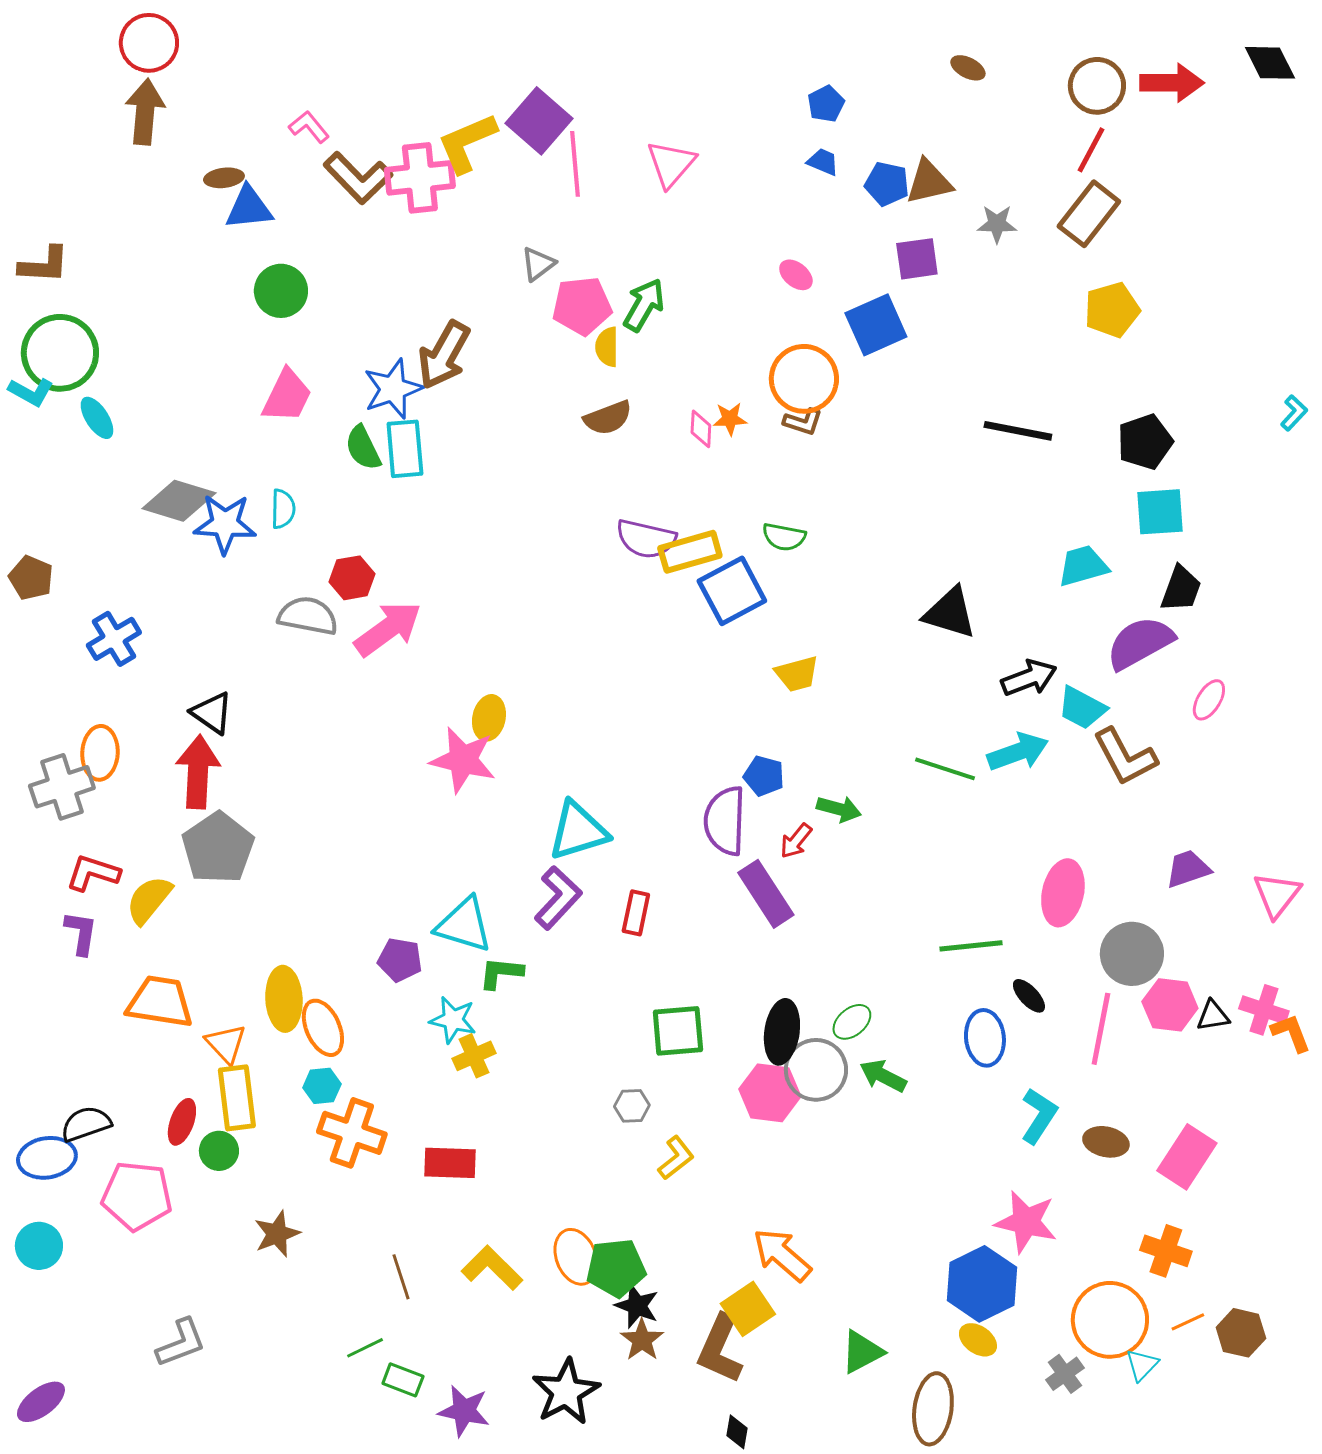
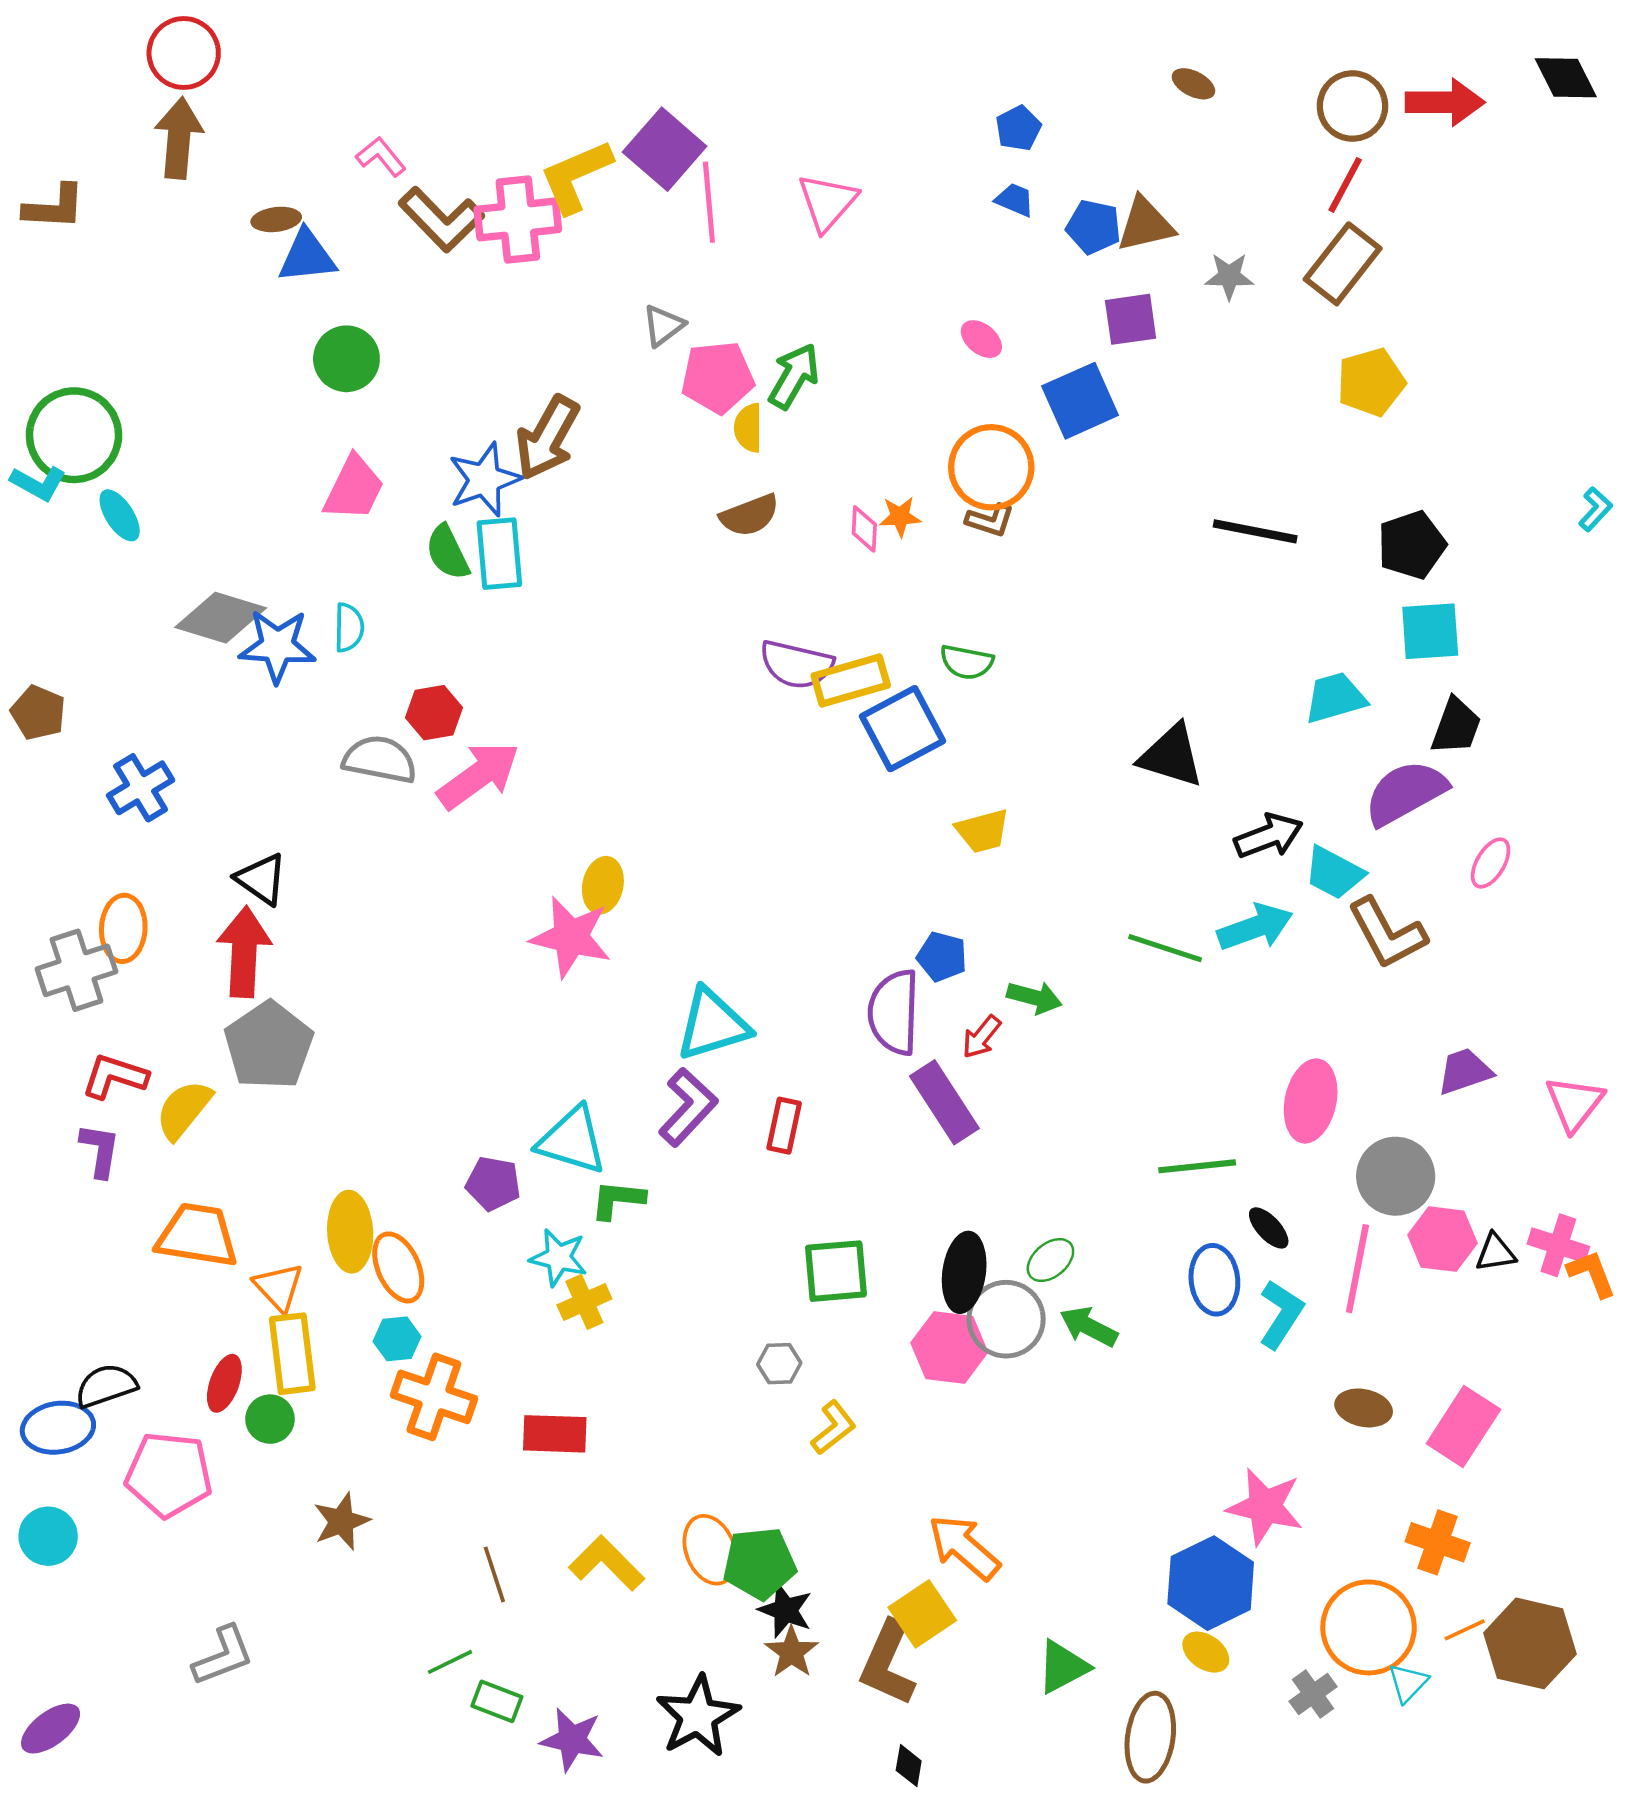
brown L-shape: (44, 265) -> (54, 207), moved
cyan L-shape: (1039, 1116) -> (1281, 1314), moved
brown hexagon: (1241, 1333) -> (1530, 1643), size x1.5

